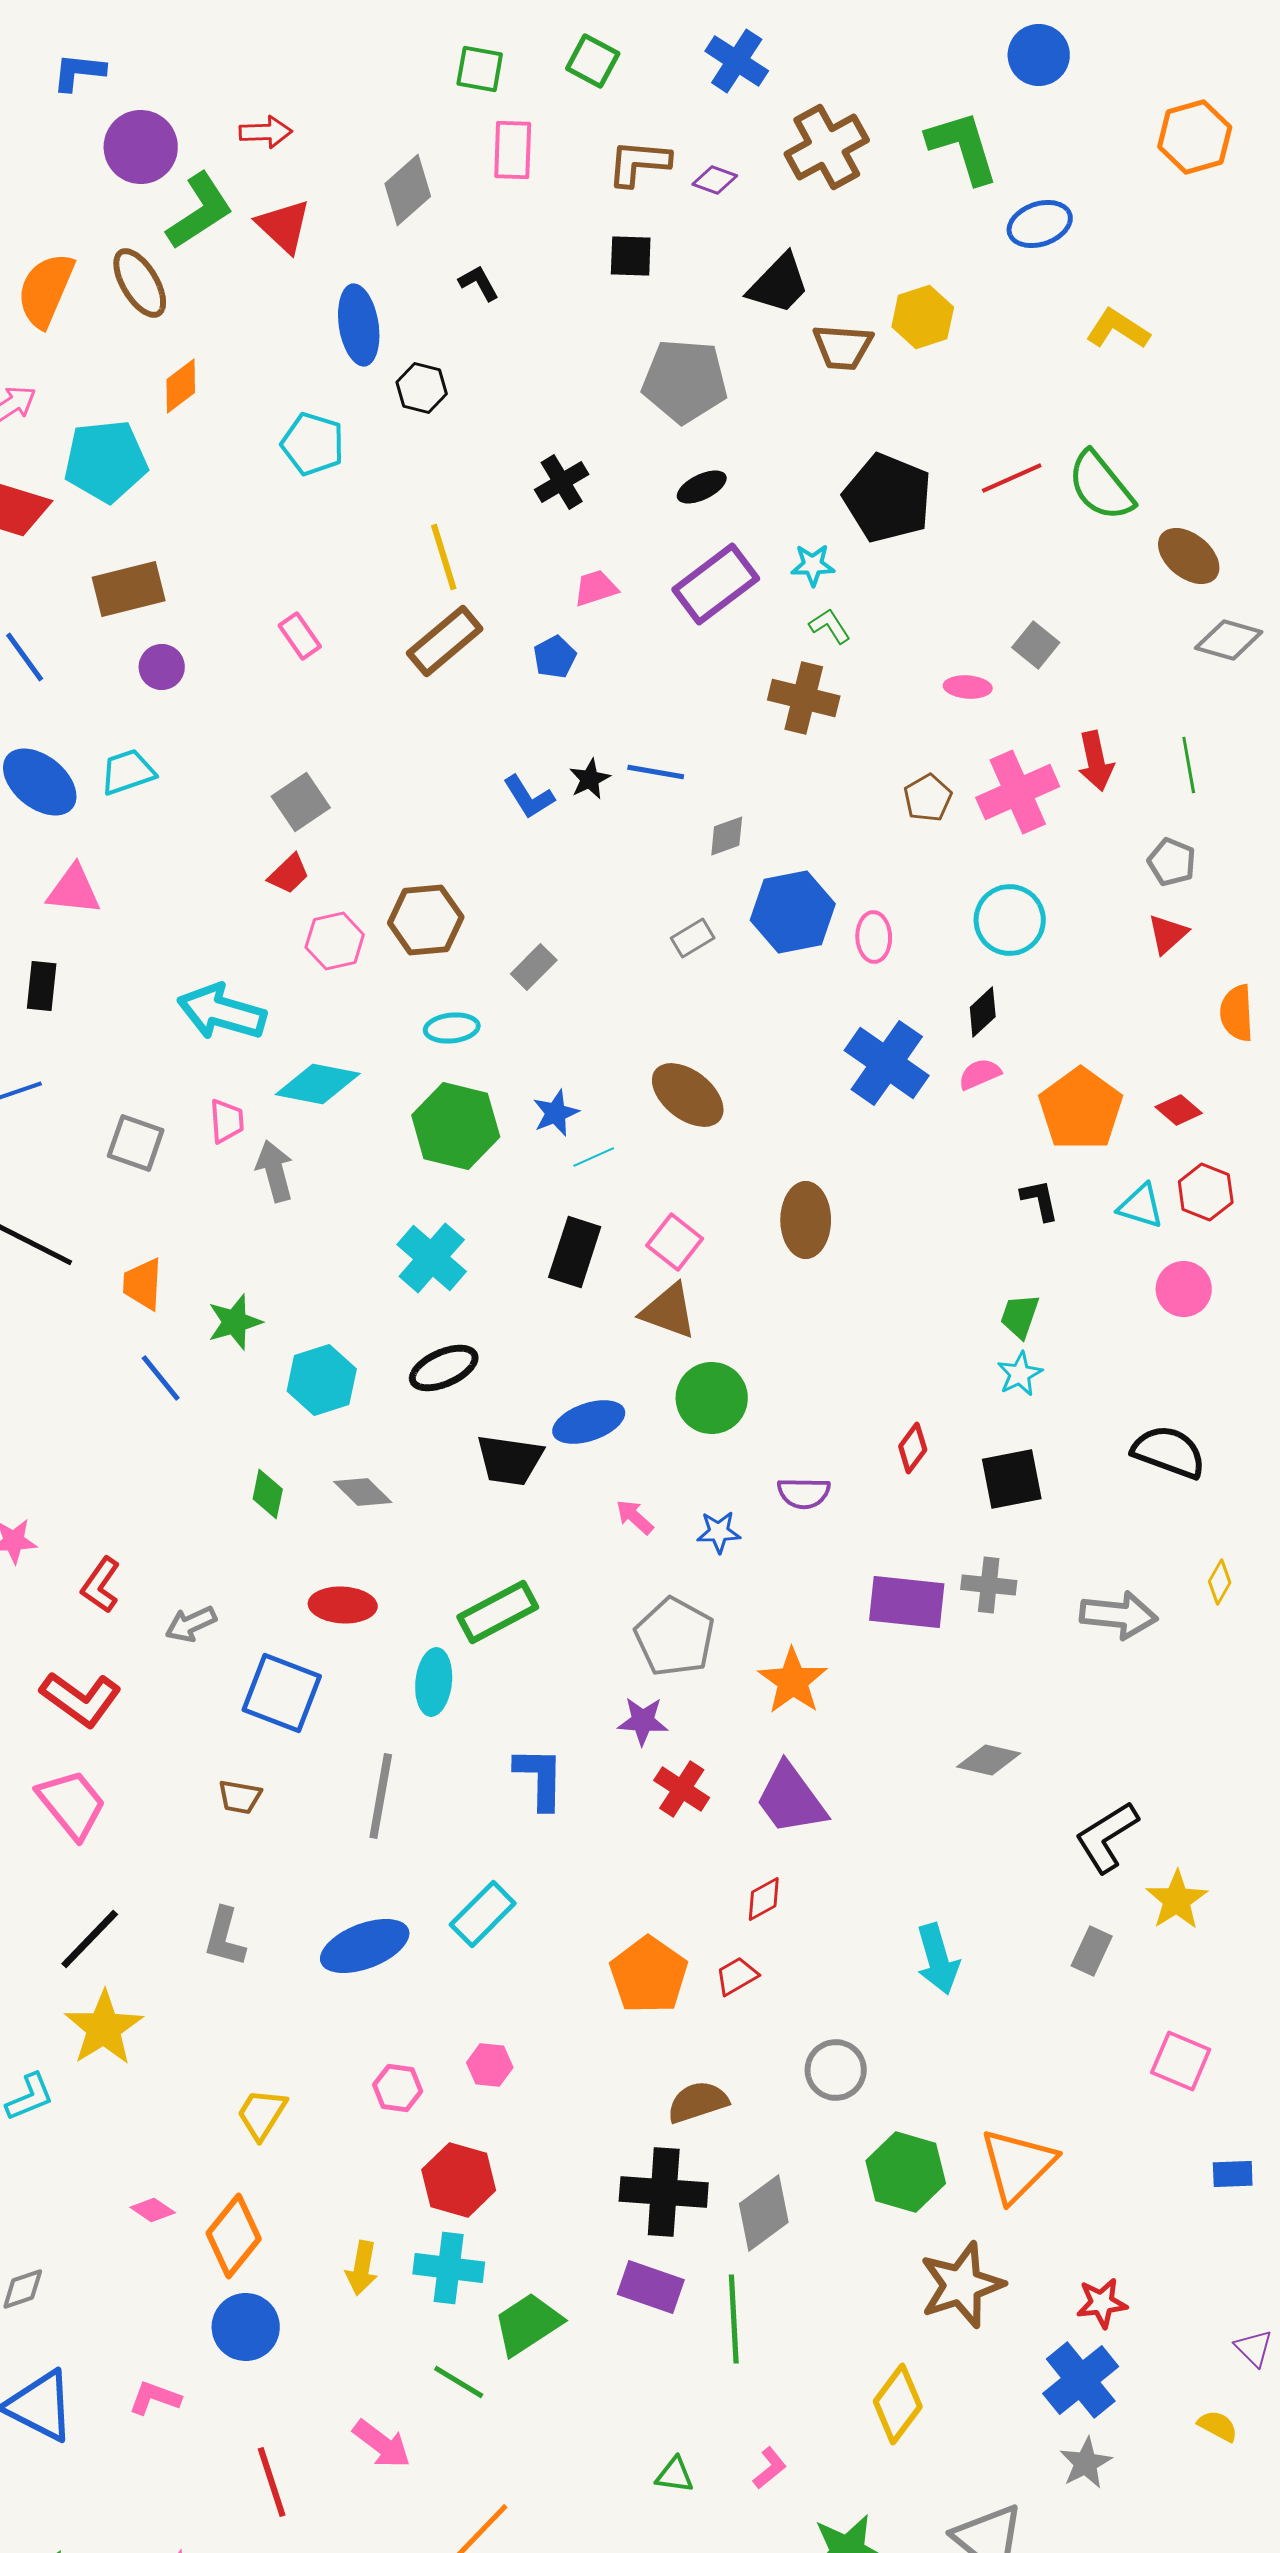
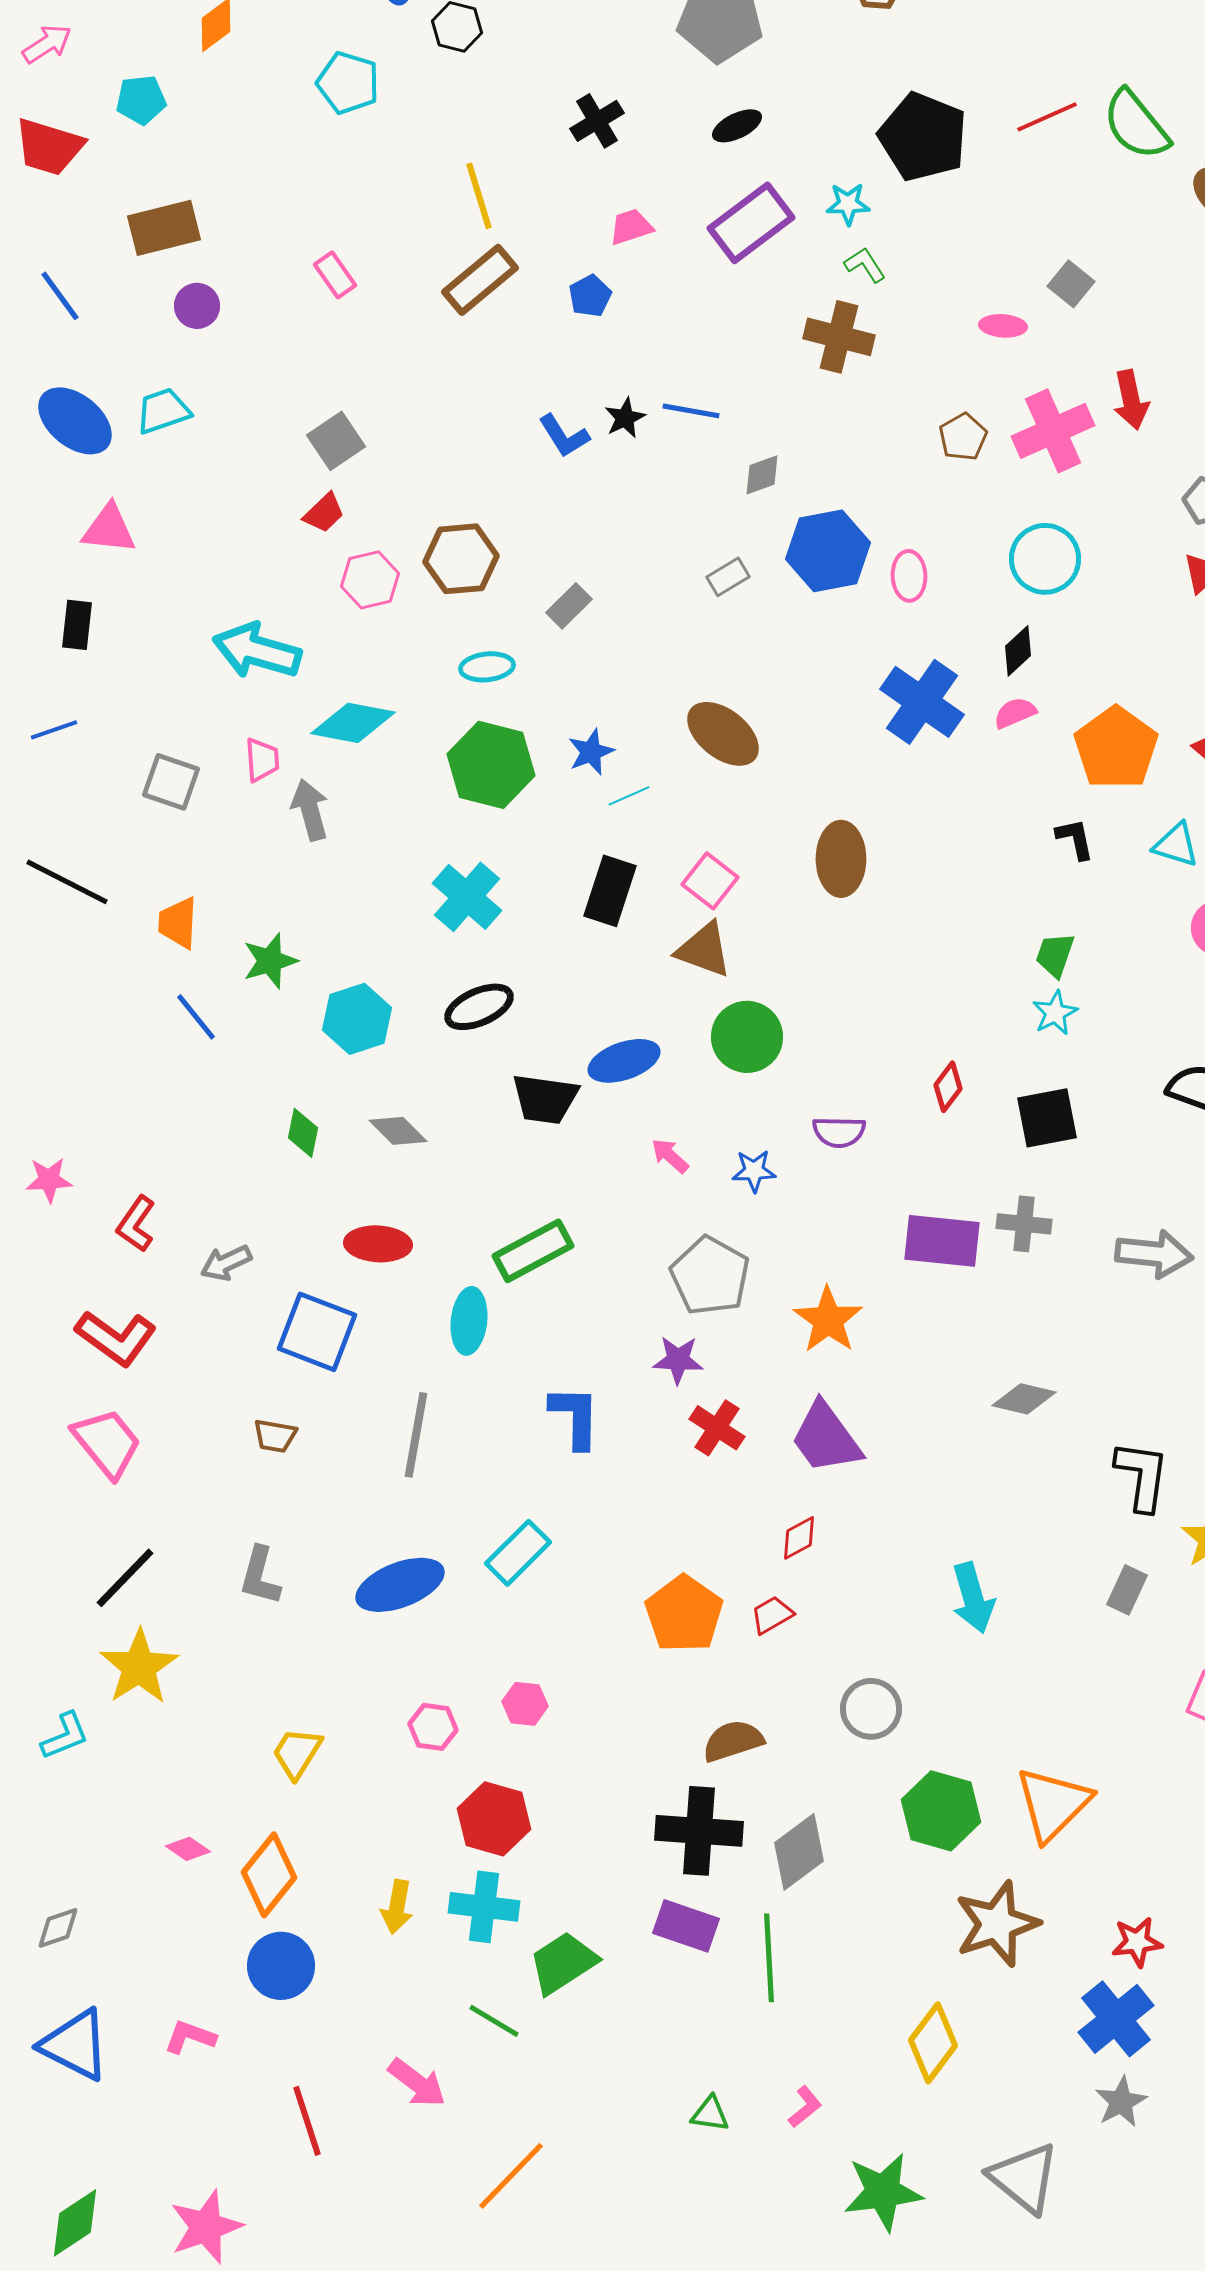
cyan pentagon: (106, 461) -> (141, 100), size x0.6
black L-shape: (1107, 1837) -> (1142, 1476), turned 130

